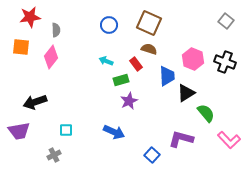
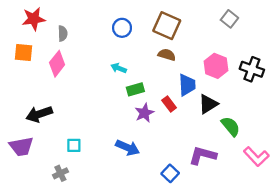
gray square: (226, 21) -> (229, 19), moved
red rectangle: (136, 64) -> (169, 104), moved

